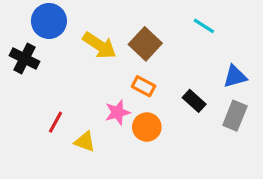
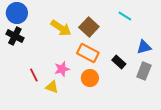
blue circle: (49, 21) -> (17, 13), moved
orange rectangle: (144, 86) -> (88, 53), size x1.5
pink star: (117, 112) -> (62, 69), moved
red line: (55, 122) -> (34, 75), turned -56

